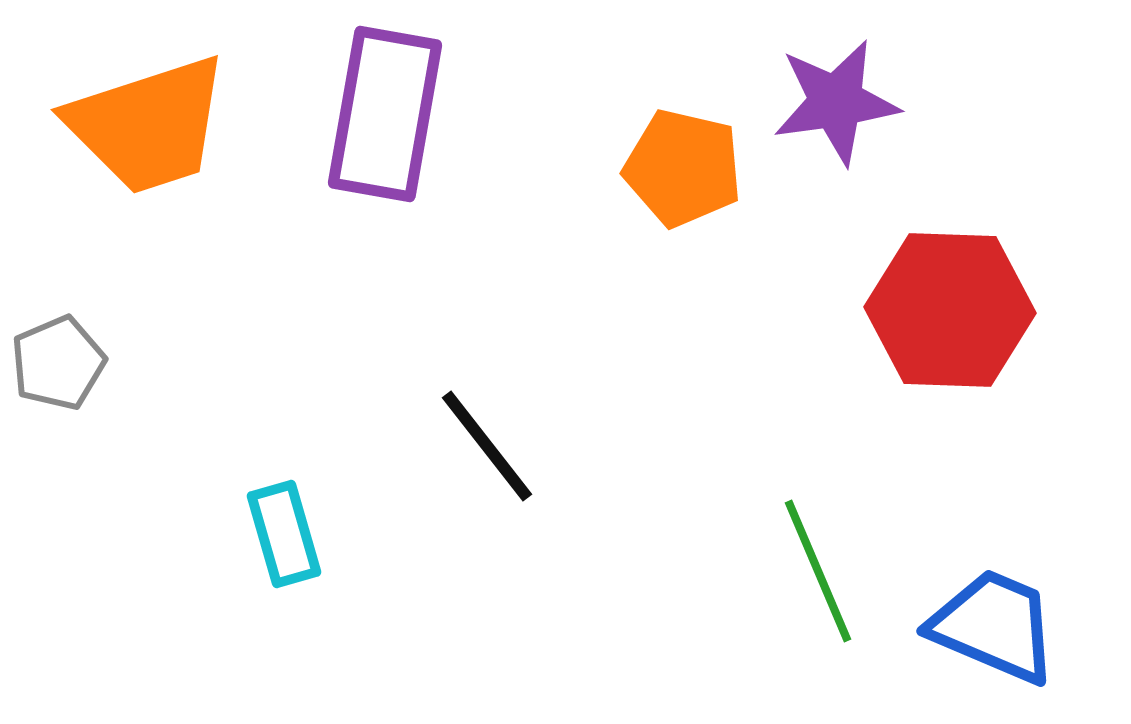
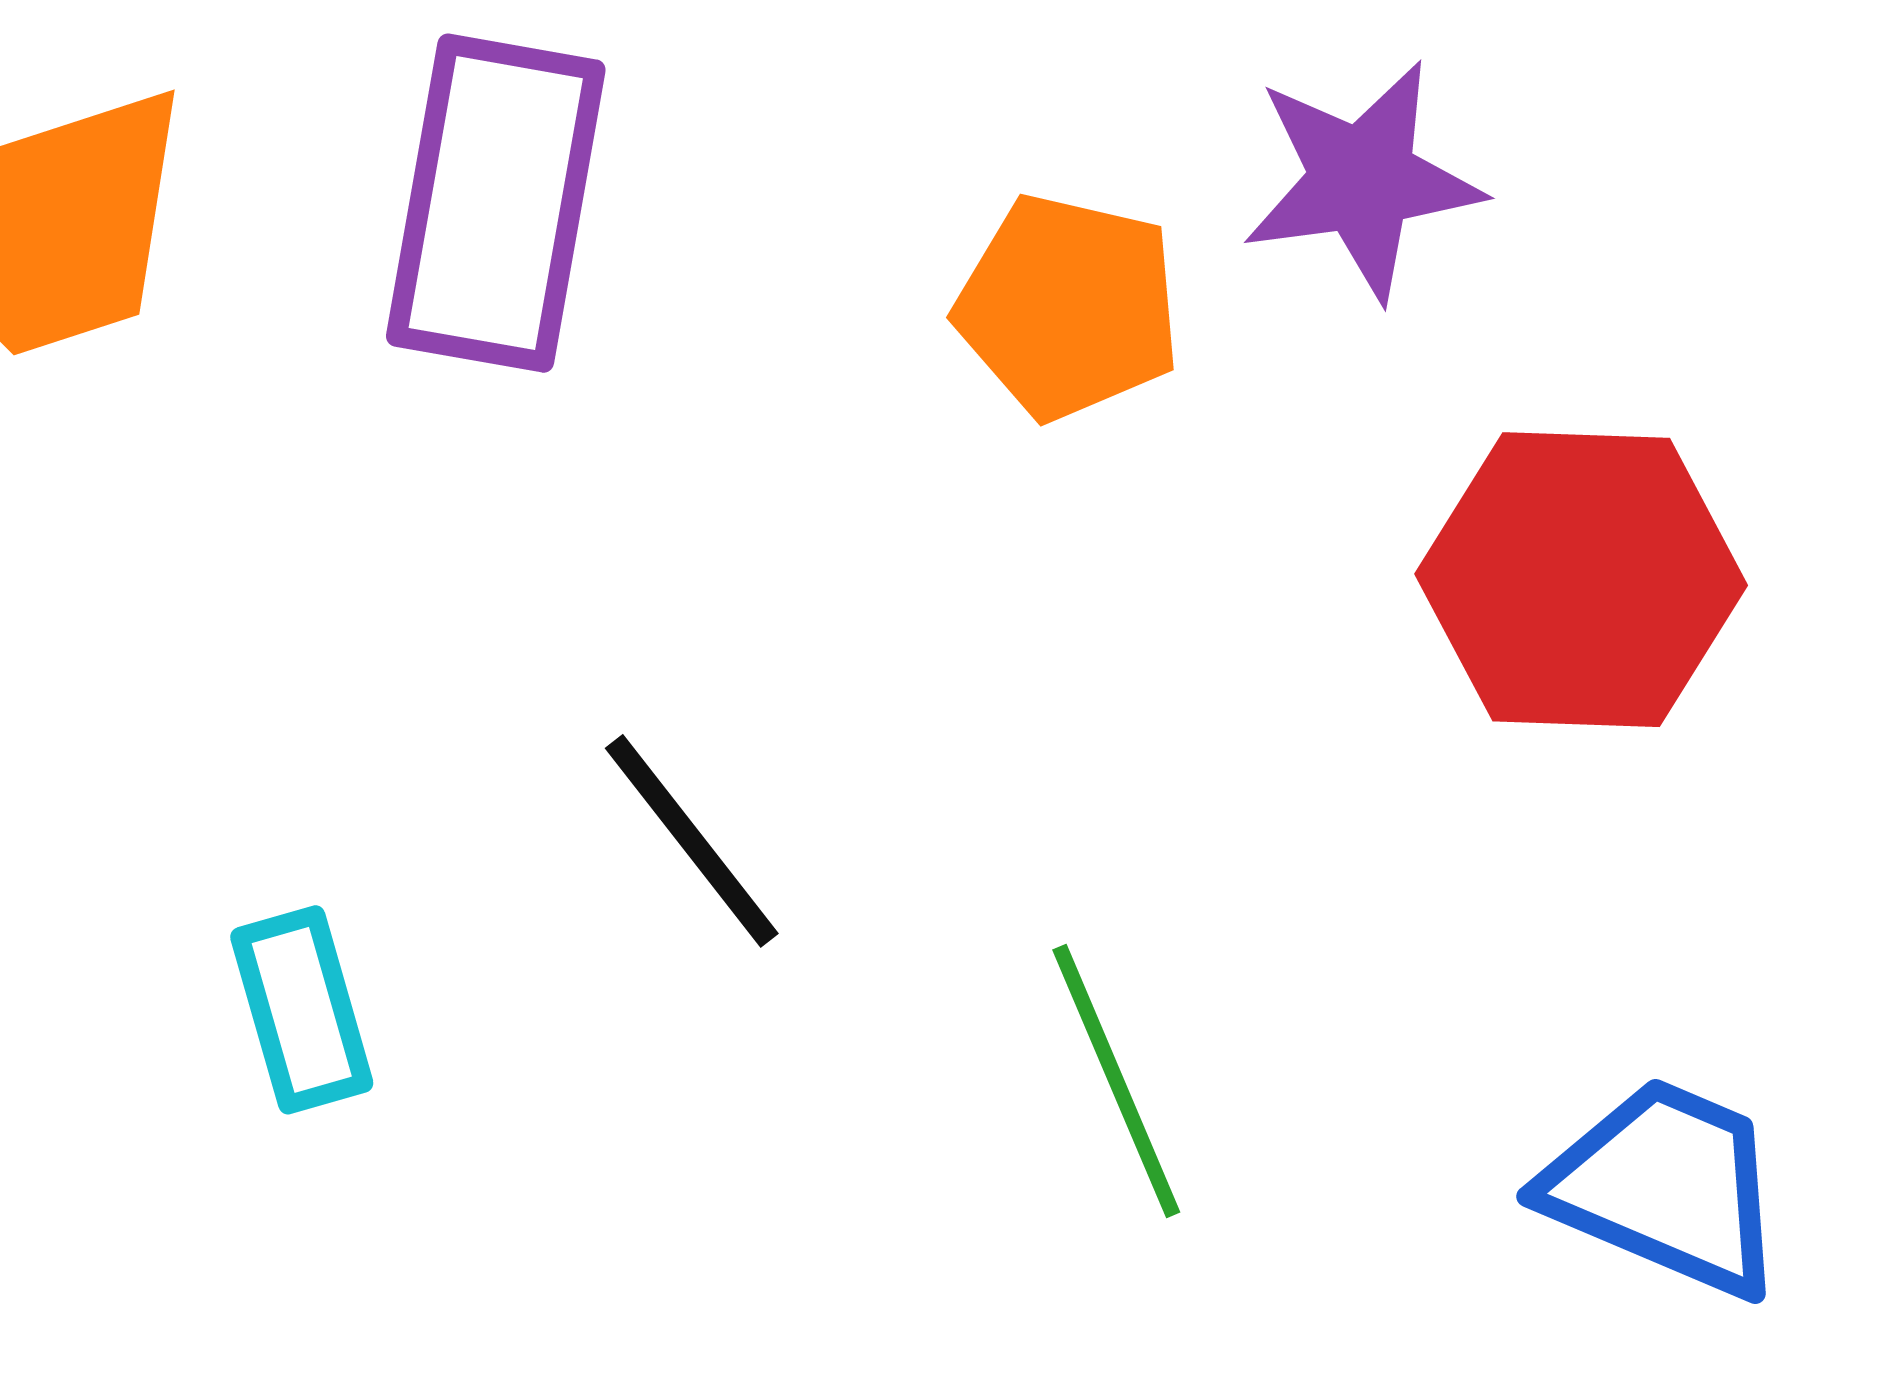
green line: (818, 571) -> (1116, 1081), moved

